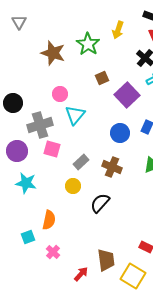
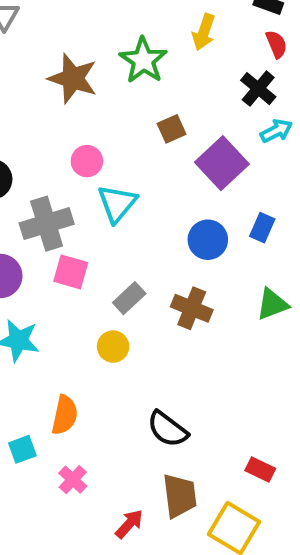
black semicircle: (100, 203) -> (168, 429), moved, turned -95

